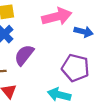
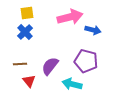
purple semicircle: (24, 55) -> (50, 66), moved

